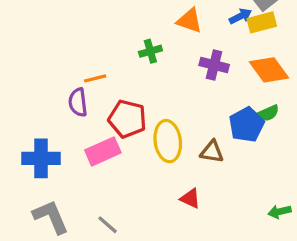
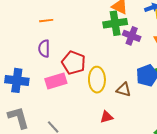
green cross: (150, 51) -> (115, 23), moved, size x1.6
orange line: (95, 78) -> (46, 21), moved
red triangle: (190, 198) -> (107, 117), turned -48

